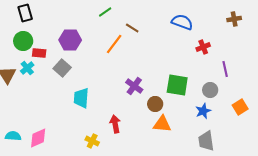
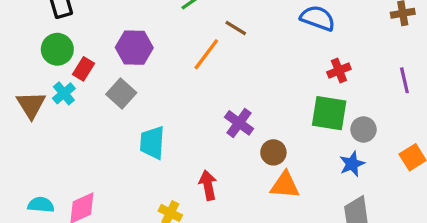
red cross: (203, 47) -> (339, 71), moved
red rectangle: (39, 53) -> (83, 69), turned -64
purple line: (225, 69) -> (404, 80), moved
green square: (177, 85) -> (329, 113), moved

